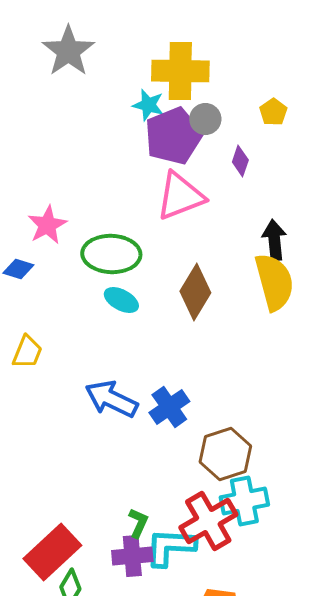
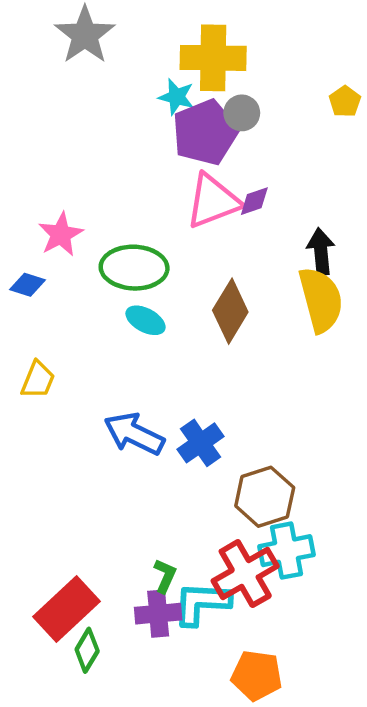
yellow pentagon: (273, 112) -> (345, 101), moved
purple diamond: (240, 161) -> (254, 201), moved, turned 52

